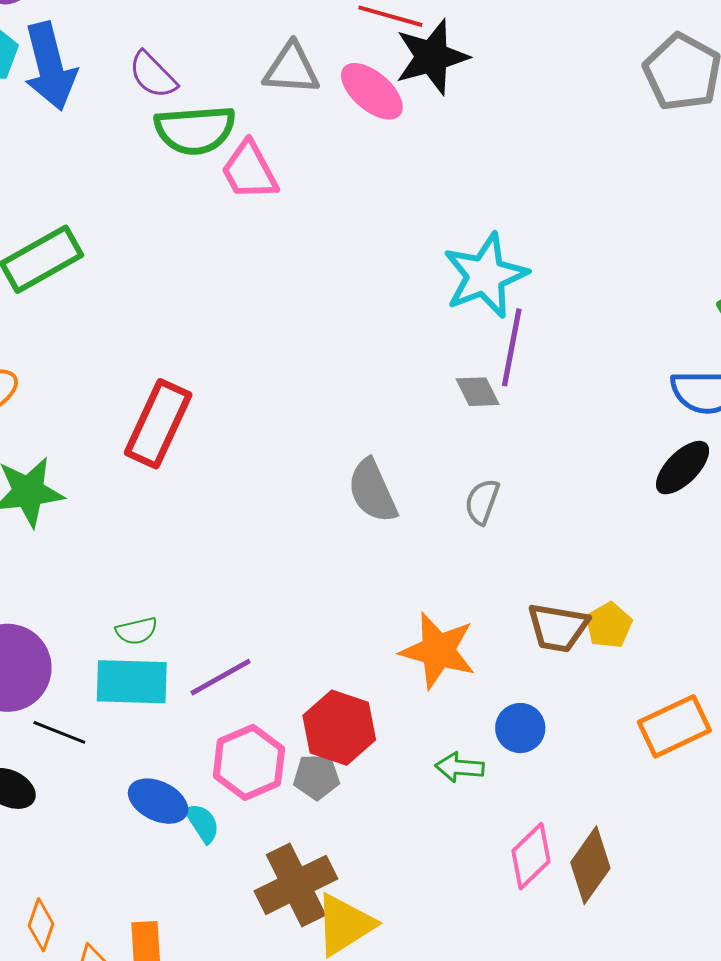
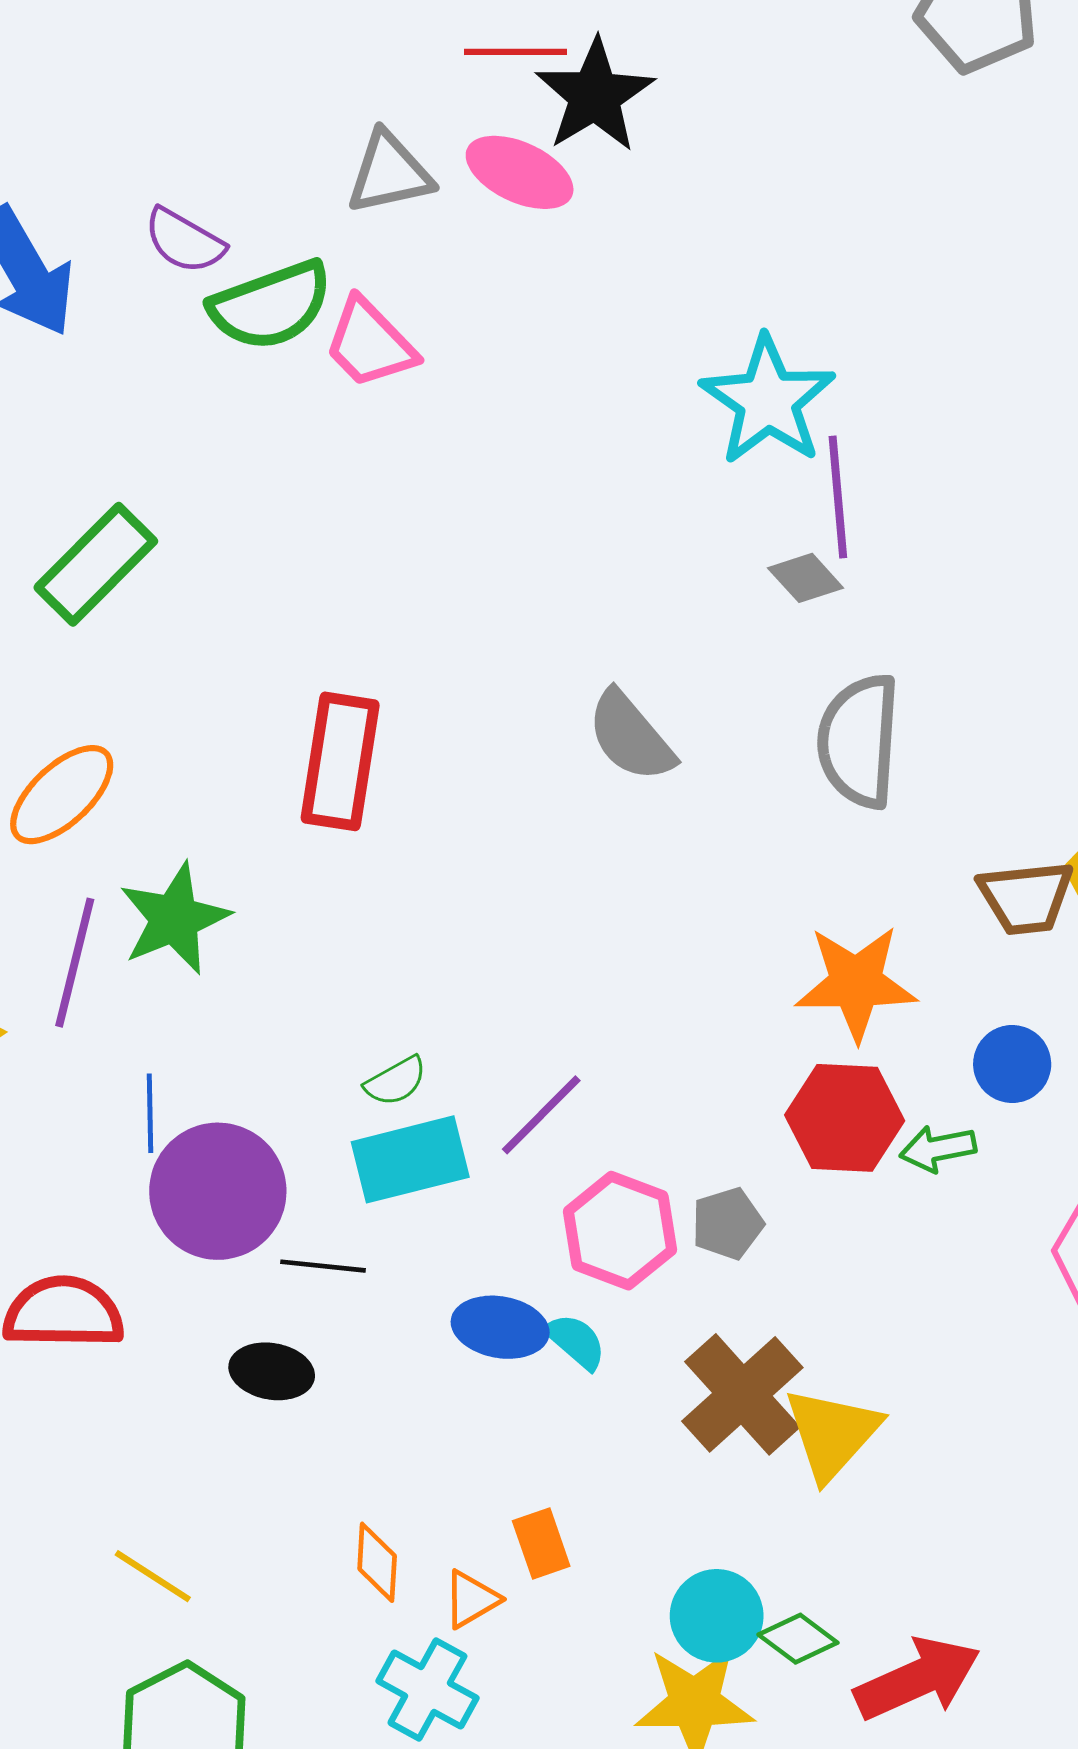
gray semicircle: (372, 491) -> (631, 736), moved
gray semicircle: (482, 502) -> (859, 741), size x1.8
red hexagon: (339, 728) -> (845, 1118), moved

